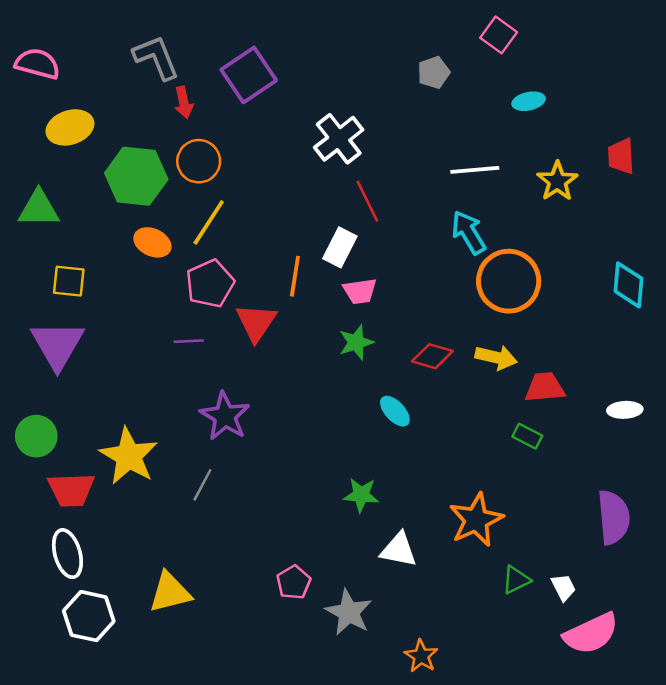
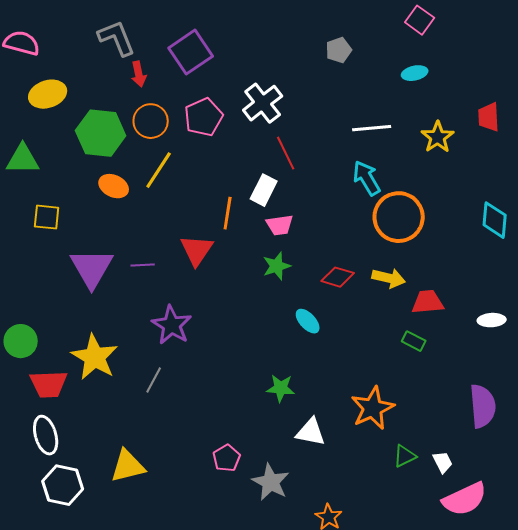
pink square: (499, 35) -> (420, 20), moved
pink pentagon: (210, 284) -> (204, 117), moved
purple triangle: (57, 345) -> (92, 268), moved

